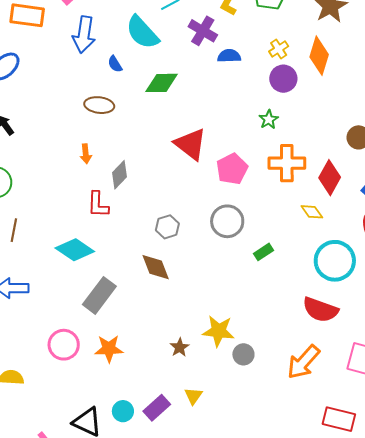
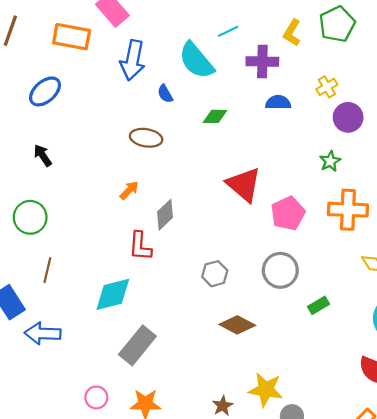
purple cross: (203, 31) -> (262, 61), turned -32
yellow cross: (279, 49) -> (327, 87), moved
blue semicircle: (229, 56) -> (278, 102), moved
green diamond: (162, 83) -> (215, 116), size x0.7
orange arrow: (86, 154) -> (129, 190), turned -132
cyan diamond: (75, 250) -> (113, 294), turned -51
brown diamond: (156, 267) -> (237, 325), moved, turned -44
pink circle: (64, 345) -> (96, 397), size x0.7

